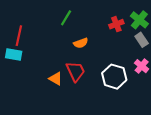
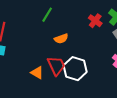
red cross: (116, 24) -> (95, 21), turned -32
white hexagon: (114, 77) -> (75, 69), moved

